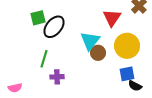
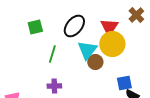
black ellipse: (54, 27) -> (74, 26), moved
yellow circle: (127, 46) -> (112, 44), moved
green line: (44, 59) -> (52, 54), moved

